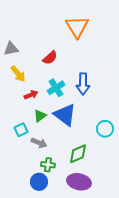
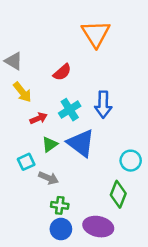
gray triangle: (11, 49) -> (14, 61), turned 42
green diamond: (78, 154) -> (118, 194), moved, turned -45
blue circle: (39, 182) -> (61, 229), moved

